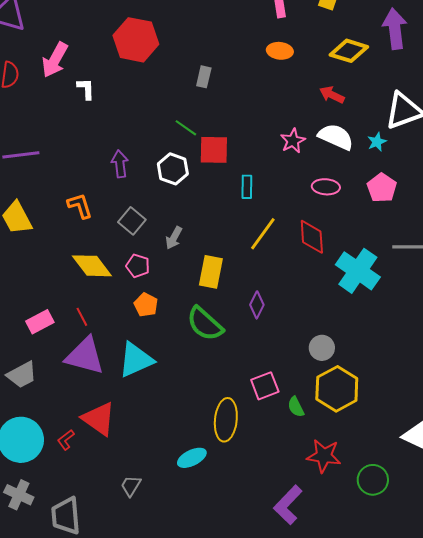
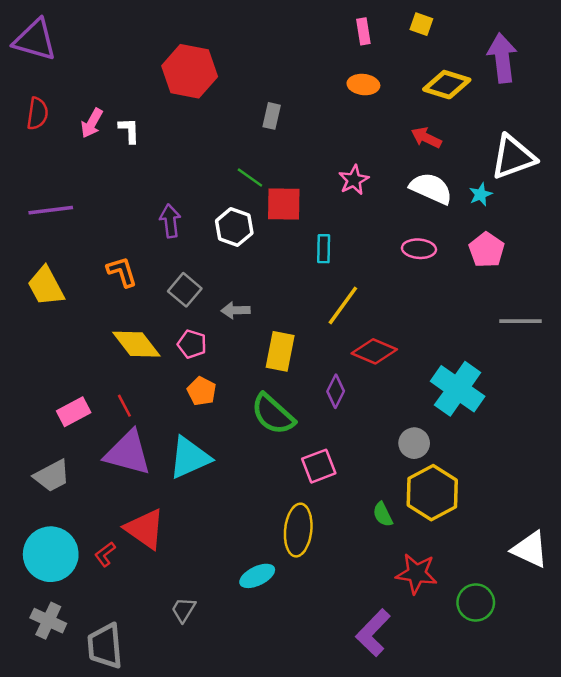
pink arrow: (55, 60) -> (92, 123), moved, size x0.7
pink star: (293, 141) -> (354, 180), moved
red diamond: (312, 237) -> (374, 351), moved, turned -63
gray arrow: (174, 238) -> (235, 310), turned 60
cyan cross: (358, 271) -> (458, 389), moved
pink square: (265, 386) -> (319, 466), moved

